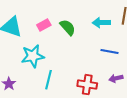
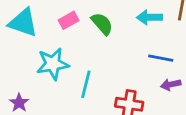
purple arrow: (116, 78) -> (171, 85), moved
cyan line: (48, 80) -> (86, 84), moved

